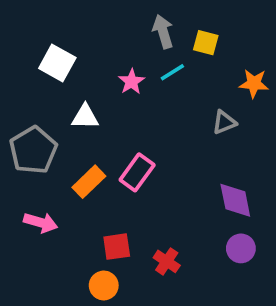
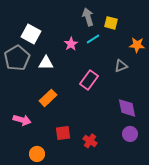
gray pentagon: (33, 150) -> (17, 58), moved
pink rectangle: (137, 172) -> (89, 80), moved
orange circle: (104, 285) -> (37, 154), moved

